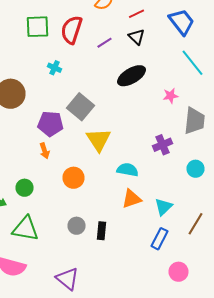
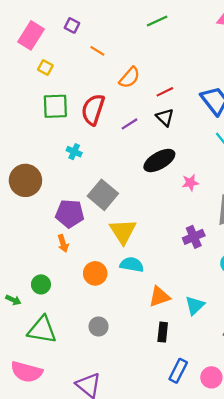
pink star: (170, 96) -> (190, 183), moved
cyan semicircle: (128, 170) -> (132, 265), moved
black rectangle: (102, 231) -> (163, 332), moved
blue rectangle: (160, 239) -> (178, 371), moved

